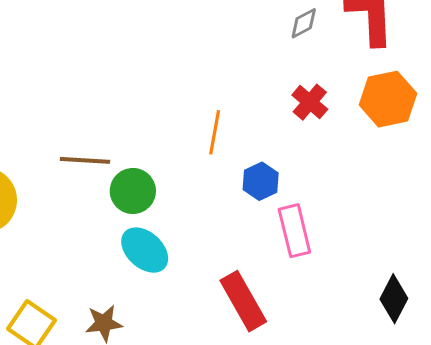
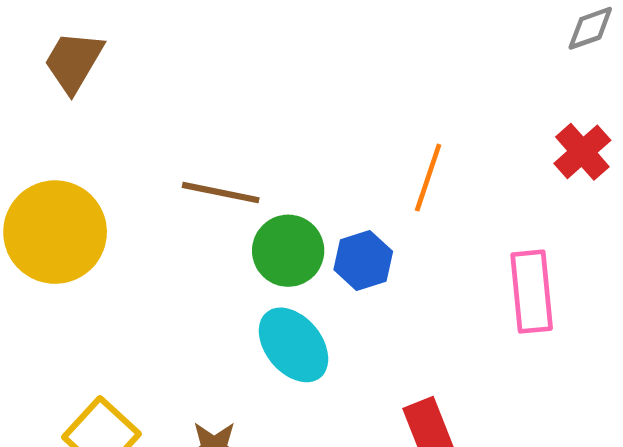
blue hexagon: (261, 181) -> (363, 261), moved
pink rectangle: (294, 231) -> (532, 292), moved

